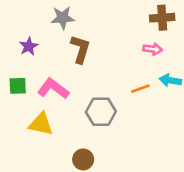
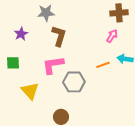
pink arrow: (153, 49) -> (112, 36), turned -64
pink L-shape: (53, 89) -> (53, 65), moved, turned -45
yellow triangle: (41, 124) -> (30, 91), turned 36

